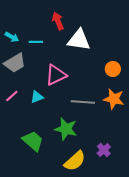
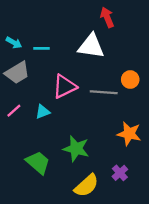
red arrow: (58, 21) -> (107, 17), moved
orange star: (114, 99) -> (129, 134), moved
gray line: (83, 102) -> (104, 92), moved

